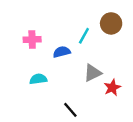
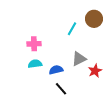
pink cross: (32, 39) -> (34, 44), moved
blue semicircle: (62, 52) -> (56, 70), moved

